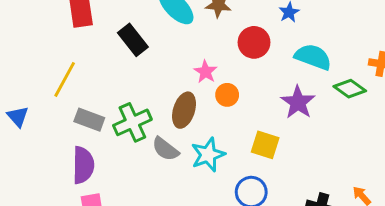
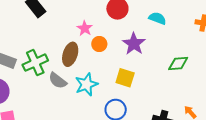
cyan semicircle: (313, 57) -> (157, 18), size x0.7
green diamond: (350, 89) -> (178, 63), moved, turned -40
purple star: (298, 102) -> (134, 44), moved

